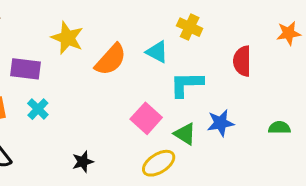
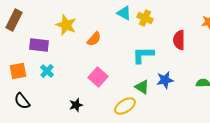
cyan triangle: (157, 52) -> (124, 13), moved
orange semicircle: (111, 60) -> (94, 39), size x0.7
pink square: (146, 118) -> (98, 77), moved

